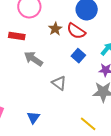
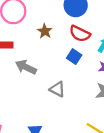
red semicircle: (76, 31) -> (80, 34), moved

